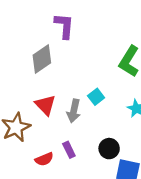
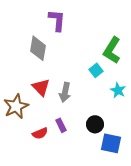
gray diamond: (42, 59) -> (38, 48), turned -45
cyan square: (96, 97) -> (96, 70), moved

